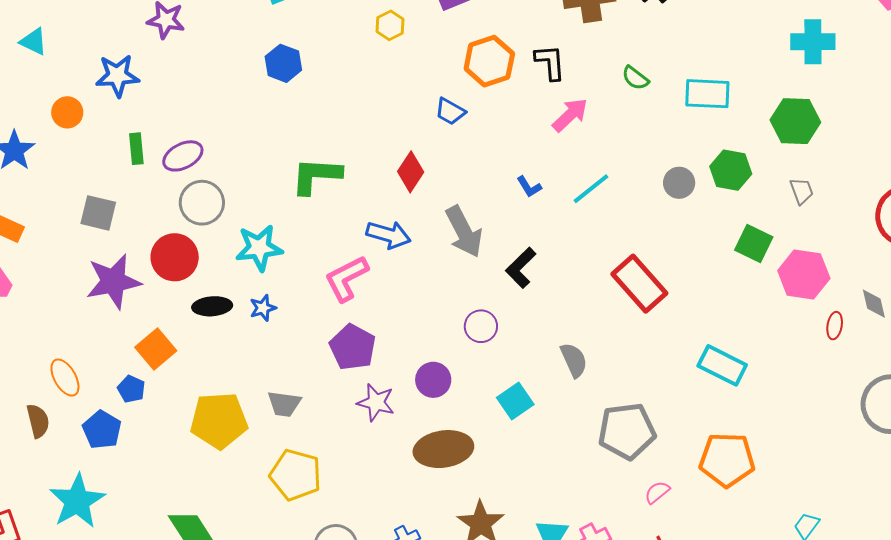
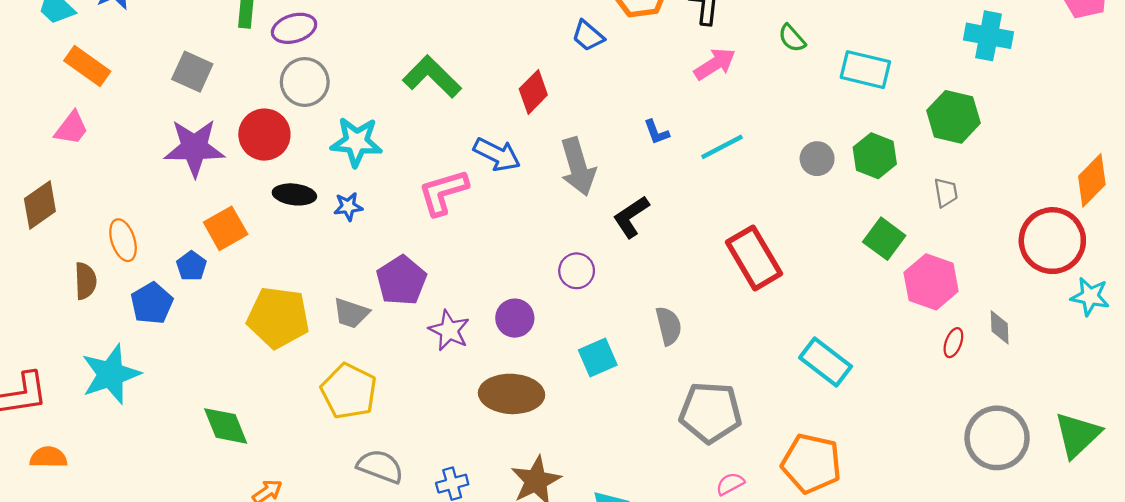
green L-shape: (316, 176) -> (432, 77), turned 30
purple pentagon: (353, 347) -> (401, 281), moved

